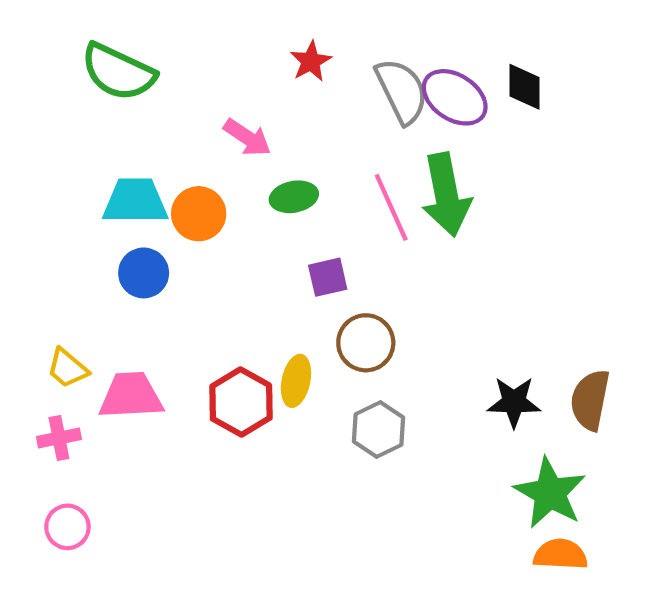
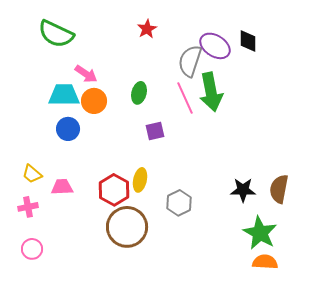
gray semicircle: (402, 91) -> (190, 61), moved, turned -136
pink arrow: (247, 138) -> (86, 74), moved
green ellipse: (294, 197) -> (139, 93), turned -65
brown circle: (366, 343) -> (127, 227), moved, size x1.5
pink trapezoid: (131, 396) -> (62, 187), size x0.7

